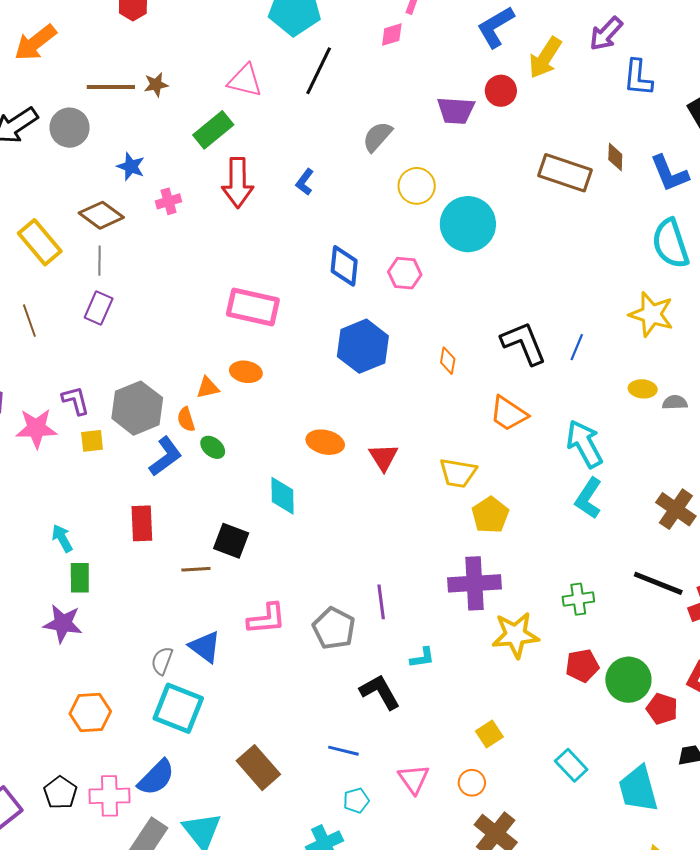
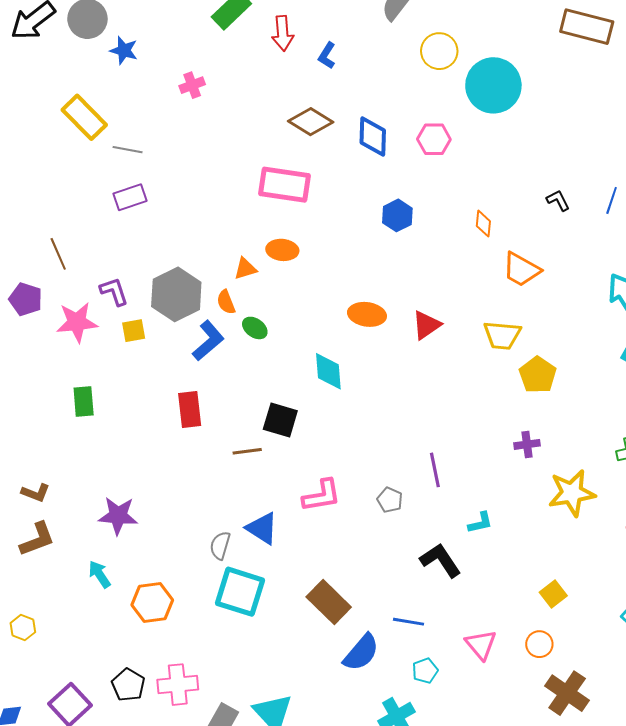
blue star: (131, 166) -> (124, 50), moved
red arrow: (238, 183) -> (283, 33), moved, size x0.7
brown diamond: (101, 215) -> (311, 122), moved
yellow rectangle: (40, 242) -> (84, 117), moved
gray line: (100, 261) -> (128, 150), turned -76
purple rectangle: (99, 308) -> (130, 197), turned 52
brown line: (29, 321) -> (58, 254), moved
black L-shape: (524, 343) -> (558, 200), size x0.5
blue hexagon: (363, 346) -> (397, 215), size x0.6
orange trapezoid: (509, 414) -> (521, 270), moved
red triangle: (383, 457) -> (426, 325), turned 32
cyan arrow: (62, 538) -> (99, 574), moved
green rectangle: (80, 578) -> (84, 401), moved
purple cross: (475, 583) -> (527, 444), size x0.5
gray pentagon: (334, 628) -> (390, 500), size x0.6
brown rectangle: (258, 768) -> (329, 602), moved
blue semicircle: (156, 777) -> (361, 653), moved

